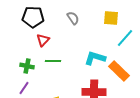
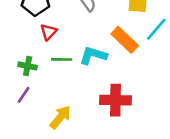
cyan L-shape: (95, 58) -> (93, 55), moved
orange rectangle: (119, 71) -> (125, 40), moved

